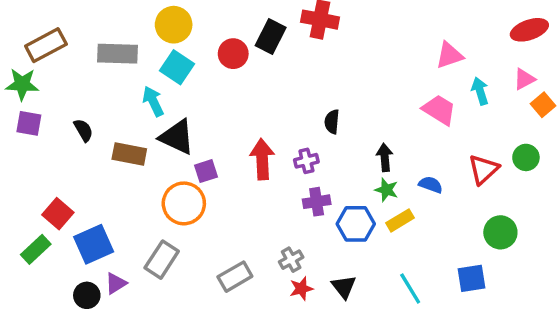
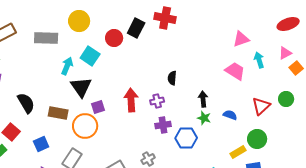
cyan square: (177, 67) -> (90, 56), moved
cyan arrow: (153, 101) -> (67, 66), turned 48
black semicircle: (83, 130) -> (26, 103), moved, size x1.5
black triangle: (177, 137) -> (81, 87), turned 30
brown rectangle: (129, 154) -> (58, 113), moved
yellow rectangle: (400, 220) -> (238, 152), moved
green circle: (500, 232) -> (257, 139), moved
blue square: (94, 244) -> (41, 144), moved, size x0.7

